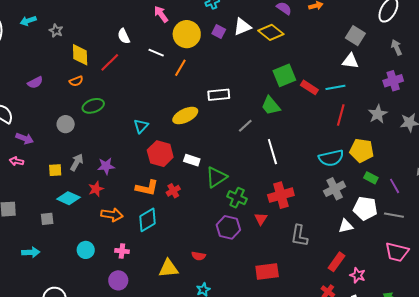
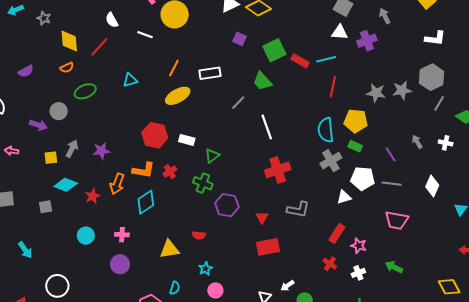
purple square: (219, 32) -> (240, 39), moved
orange line: (180, 68) -> (174, 68), moved
purple cross: (393, 81) -> (367, 41), moved
gray star: (378, 114) -> (376, 93), moved, turned -30
cyan triangle: (141, 126) -> (130, 80), moved, turned 35
purple arrow: (25, 138) -> (38, 125), moved
cyan semicircle: (331, 158) -> (326, 130), turned 100
green triangle: (216, 177) -> (212, 156), size x0.7
green rectangle: (371, 178) -> (355, 146), moved
red star: (96, 189) -> (93, 196), moved
green cross: (237, 198) -> (203, 183), moved
orange arrow: (112, 215) -> (117, 184), moved, turned 105
red triangle: (261, 219) -> (262, 217), moved
gray L-shape: (299, 236) -> (298, 209), turned -85
cyan arrow: (31, 252) -> (25, 250), moved, turned 60

